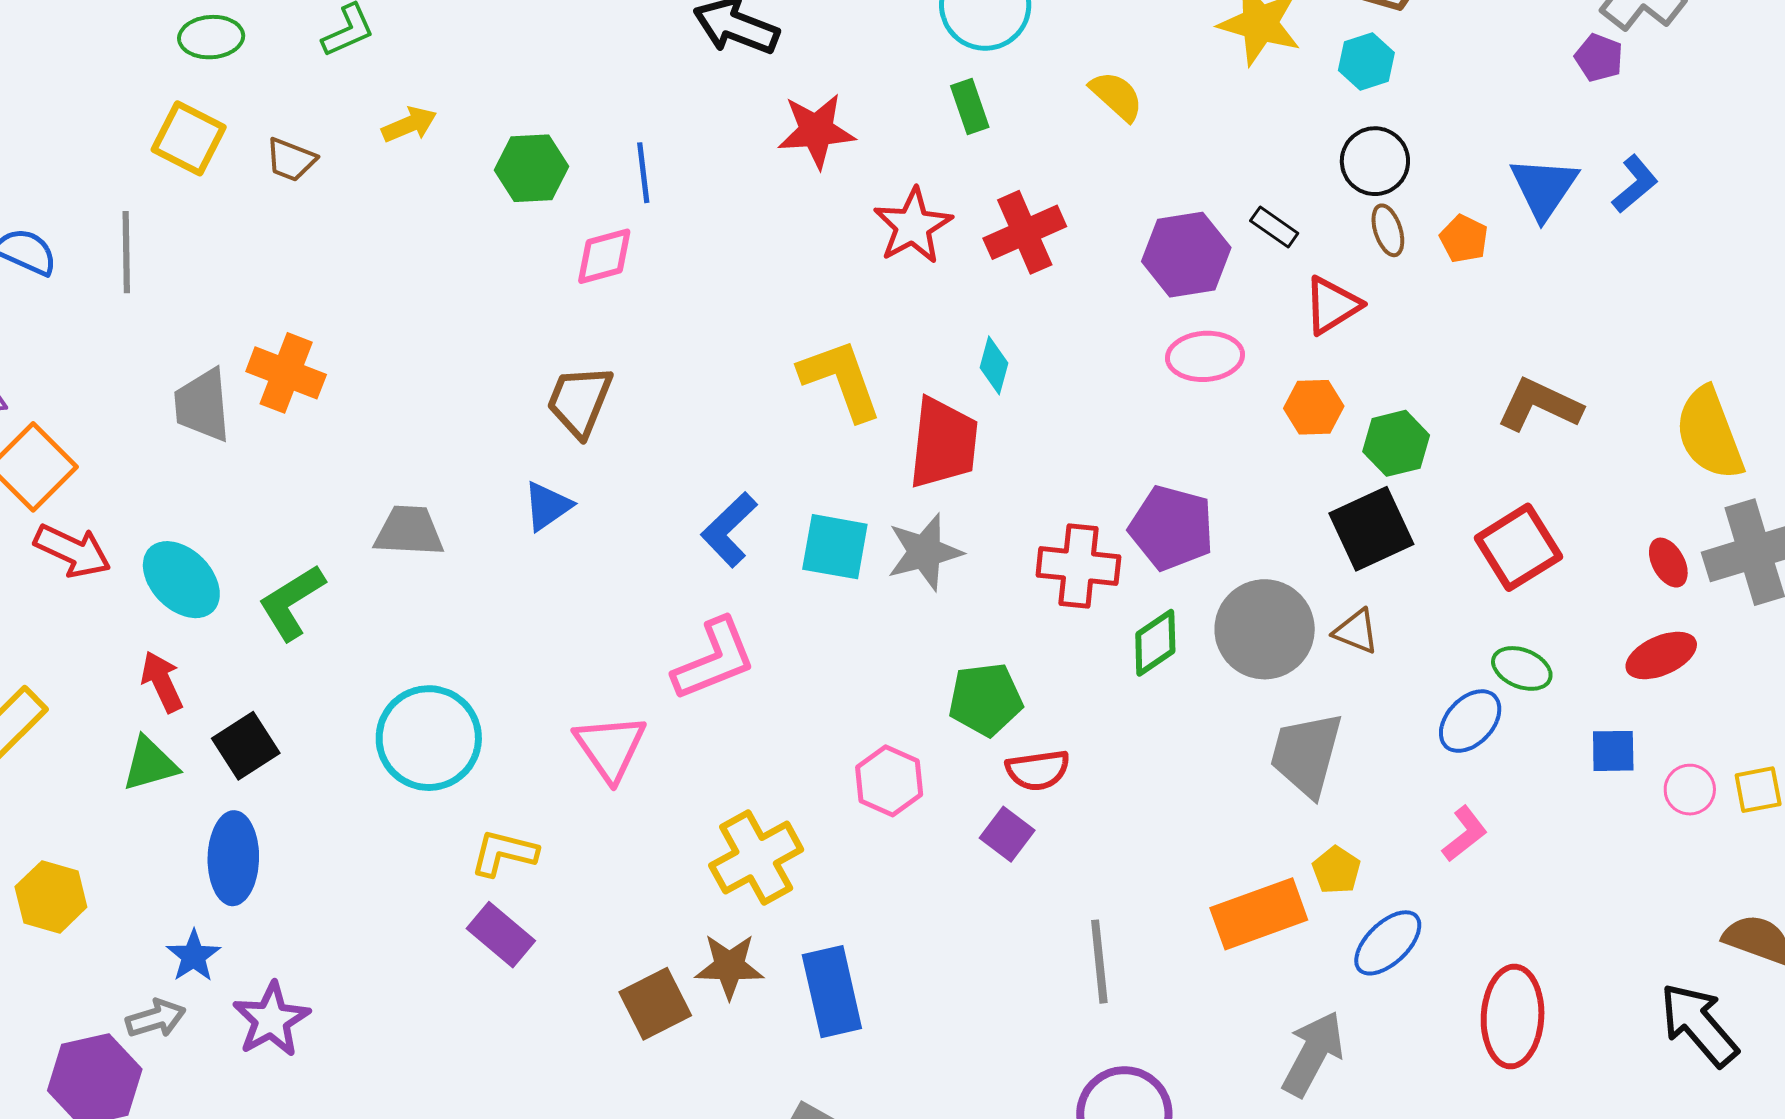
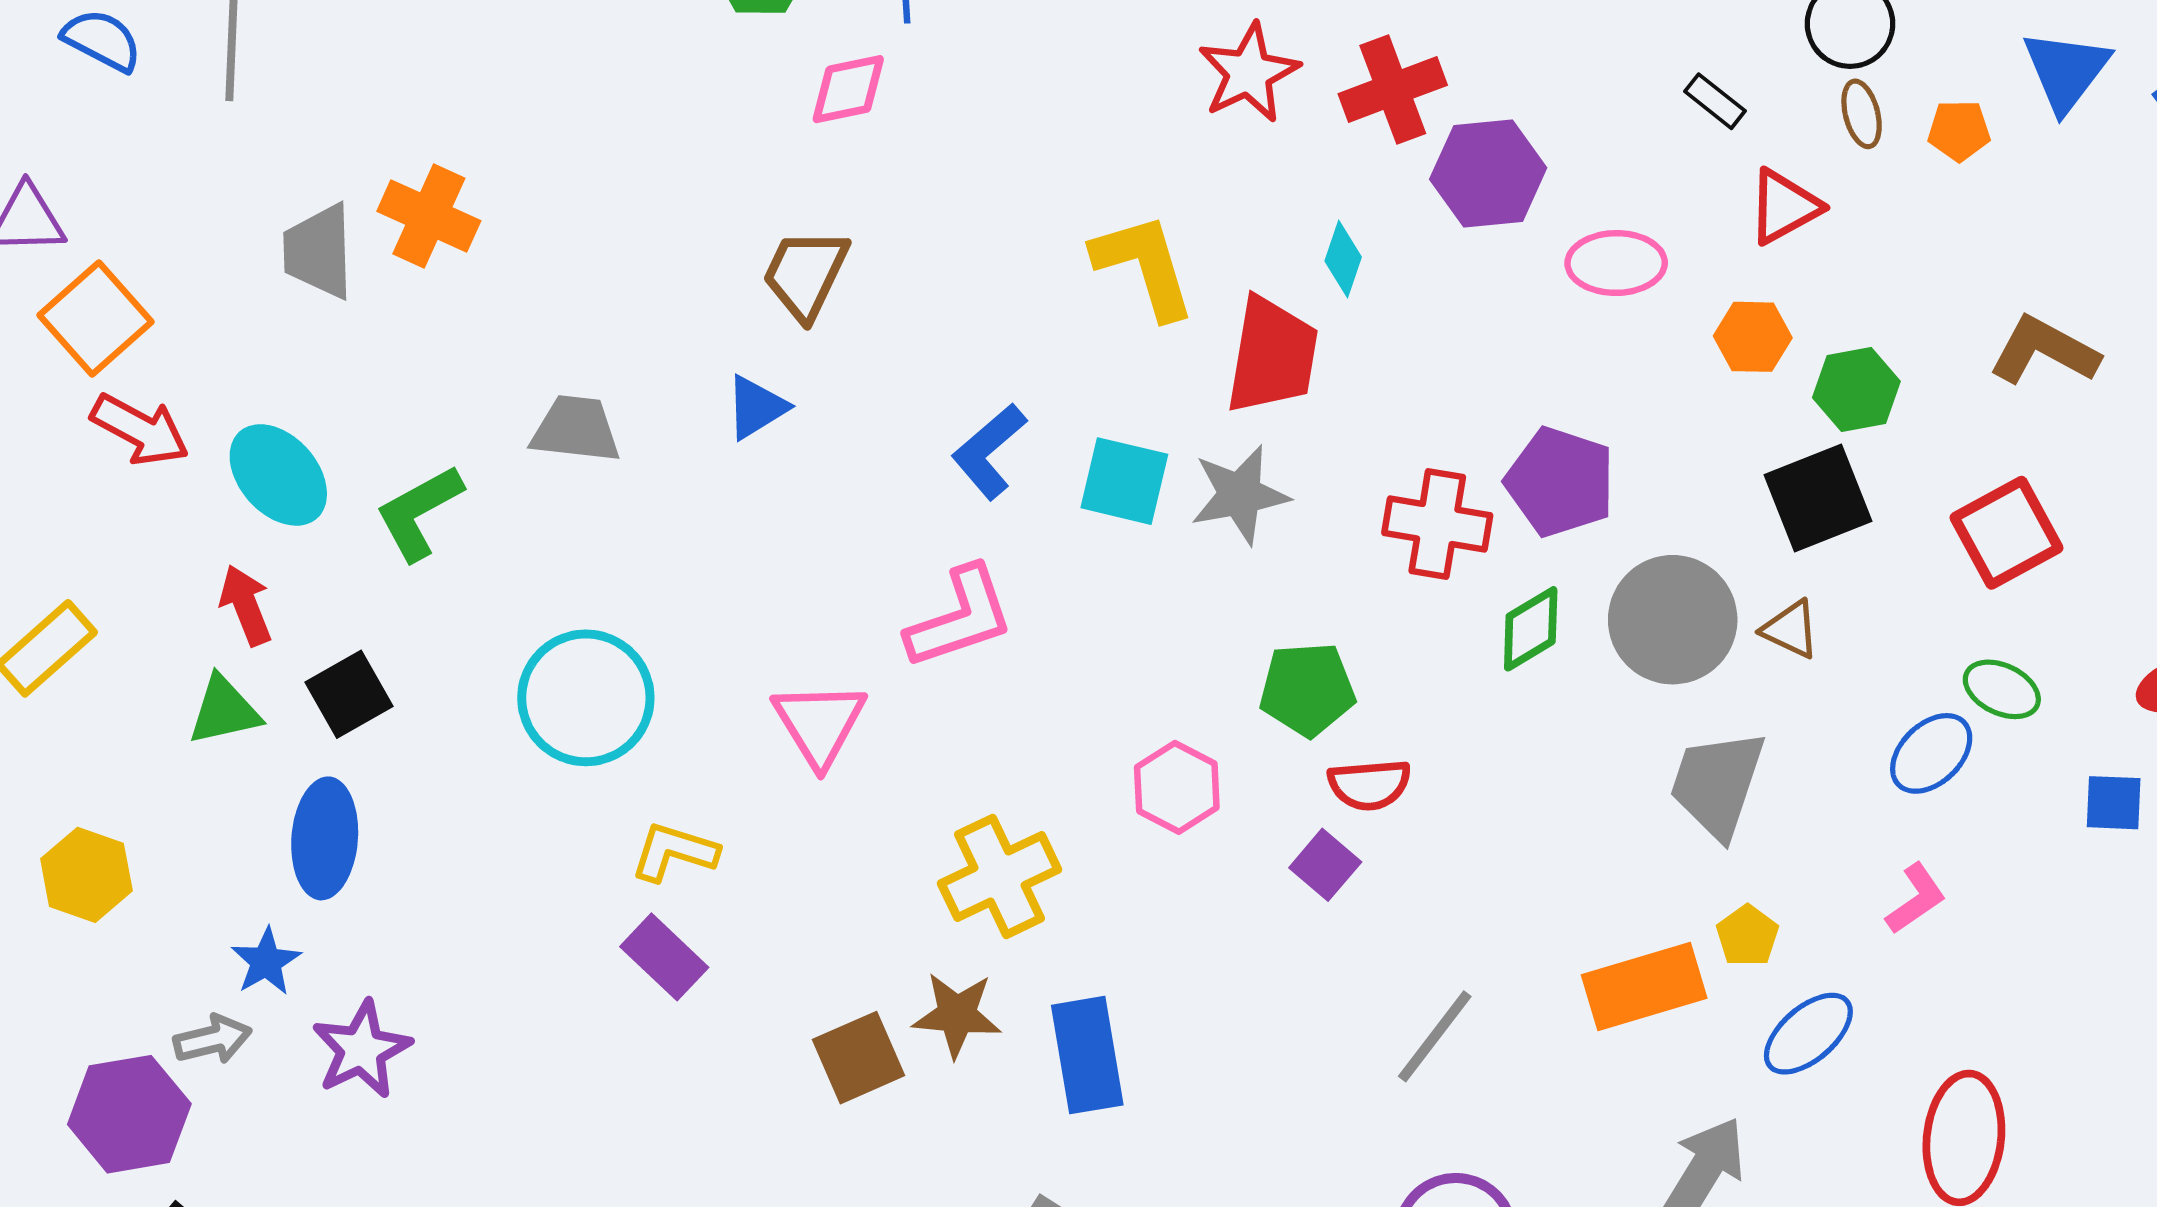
orange pentagon: (1464, 239) -> (1959, 131), turned -30
purple hexagon: (1186, 255) -> (1488, 173), moved
gray line: (1099, 962) -> (1435, 1036), turned 40

